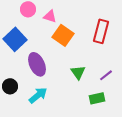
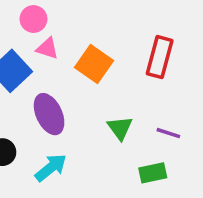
pink triangle: (50, 16) -> (47, 48), moved
purple line: (106, 75) -> (168, 133), turned 56

